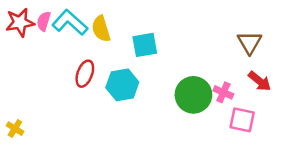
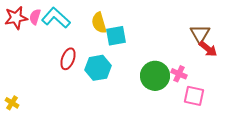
yellow semicircle: (101, 29) -> (99, 23), moved
red arrow: (260, 81) -> (208, 49), moved

